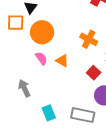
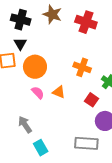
cyan rectangle: (49, 113) -> (41, 148), moved

